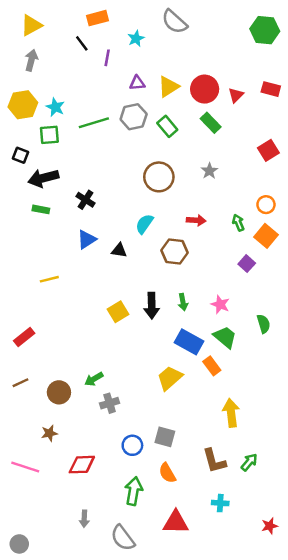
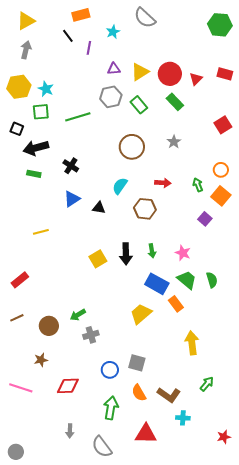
green line: (94, 123) -> (78, 117), moved
green semicircle: (264, 324) -> (212, 280), moved
brown L-shape: (214, 461) -> (169, 395), moved, turned -40

